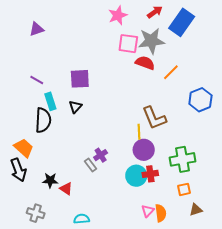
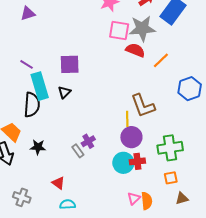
cyan rectangle: (50, 101) -> (40, 86), size x1.5
black star: (50, 180) -> (38, 147), moved
red triangle: (66, 189) -> (58, 183), moved

